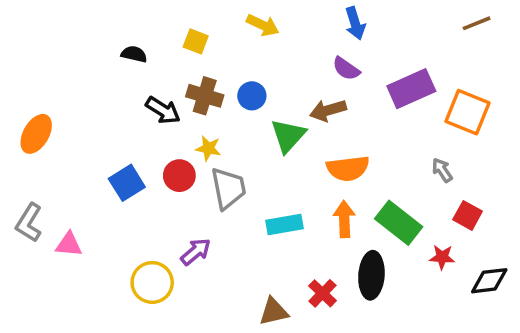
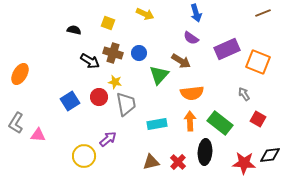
brown arrow: (328, 110) -> (181, 61), turned -132
red star: (442, 257) -> (244, 163), moved, size x1.6
brown triangle: (274, 311) -> (151, 162), moved

